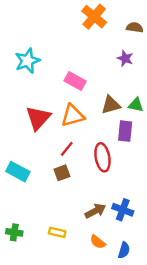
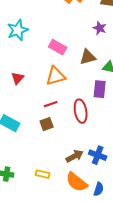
brown triangle: (111, 105) -> (88, 57), moved
red triangle: (38, 118) -> (18, 78), moved, size x0.6
red line: (67, 149) -> (51, 104), turned 32
orange semicircle: (98, 242) -> (77, 182), size x1.6

